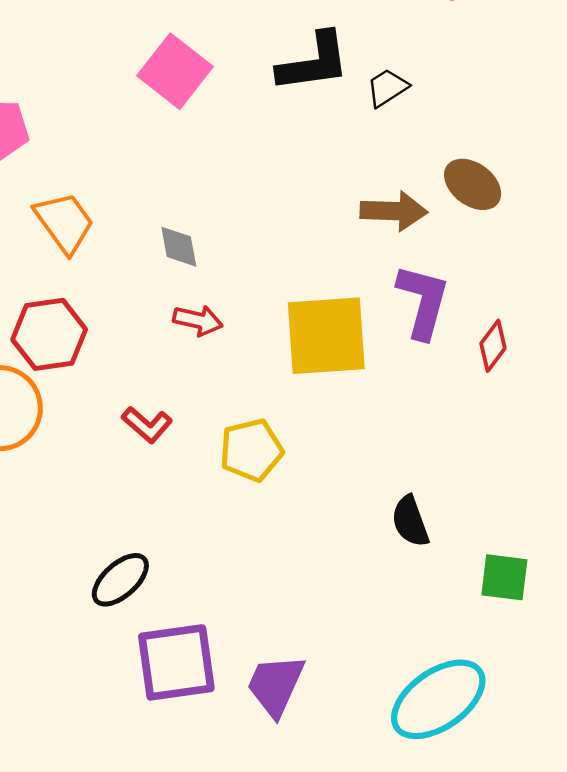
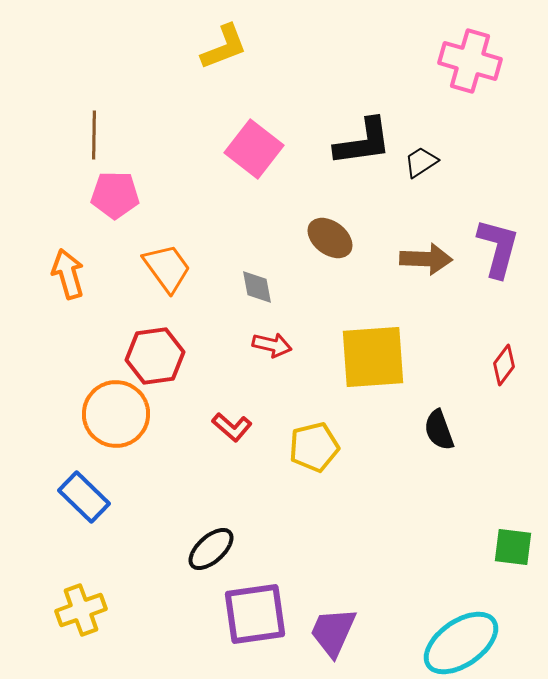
brown ellipse: (473, 184) -> (330, 238), moved
purple L-shape: (423, 301) -> (498, 248), moved
black semicircle: (410, 521) -> (439, 430), moved

